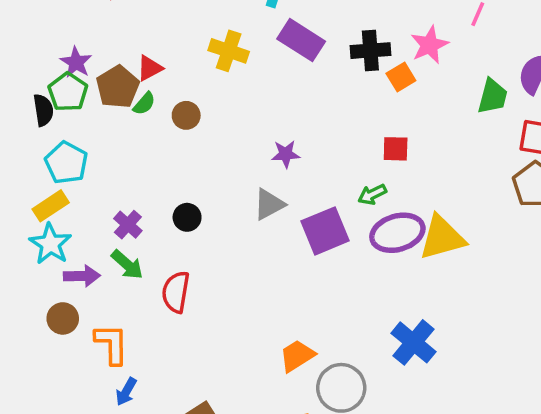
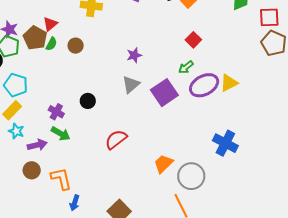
red square: (396, 149) -> (193, 40), turned -35
yellow triangle: (442, 238) -> (229, 83), size x0.7
cyan star: (50, 244) -> (16, 131), size x0.7
red semicircle: (176, 292) -> (116, 139), moved, turned 55

